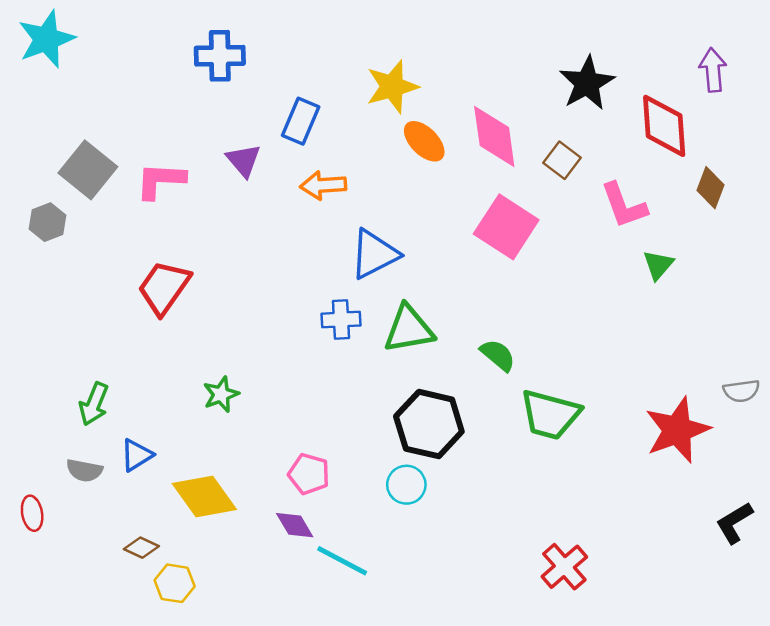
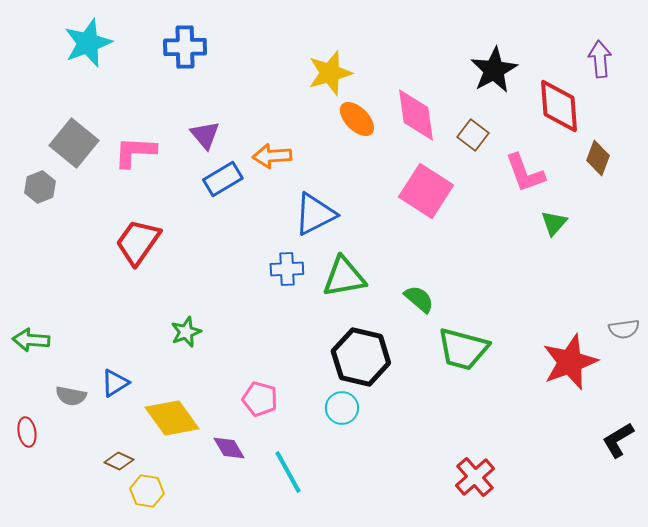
cyan star: (46, 39) -> (88, 43), moved
blue rectangle: (301, 121) -> (223, 179), moved, turned 36
green arrow: (94, 404) -> (31, 340), moved, turned 72
purple diamond: (295, 525) -> (229, 448), moved
cyan line: (342, 561) -> (288, 472), turned 33

